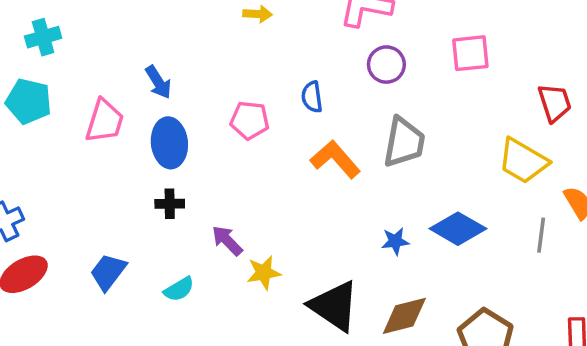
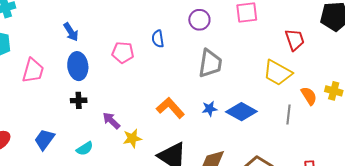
pink trapezoid: (104, 121) -> (33, 71), moved
orange L-shape: (335, 159) -> (170, 108), moved
blue star: (395, 241) -> (210, 109), moved

